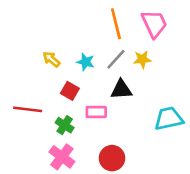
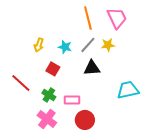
yellow arrow: (51, 59) -> (39, 45), turned -112
red line: (28, 109) -> (21, 83), turned 35
pink rectangle: (96, 112) -> (72, 100), moved

